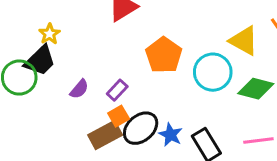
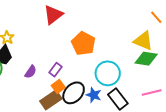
yellow triangle: (244, 41) -> (143, 41), moved
cyan circle: (213, 72) -> (108, 73), moved

